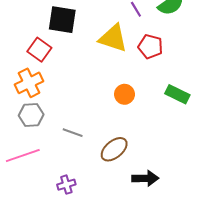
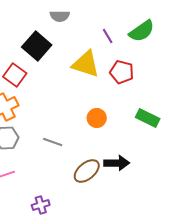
black square: (62, 20) -> (37, 46), turned 32
gray line: (73, 133) -> (53, 142), moved
black arrow: (145, 178) -> (117, 163), moved

